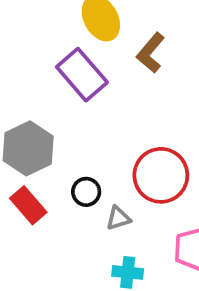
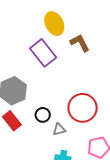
brown L-shape: (151, 53) -> (80, 43), turned 110

